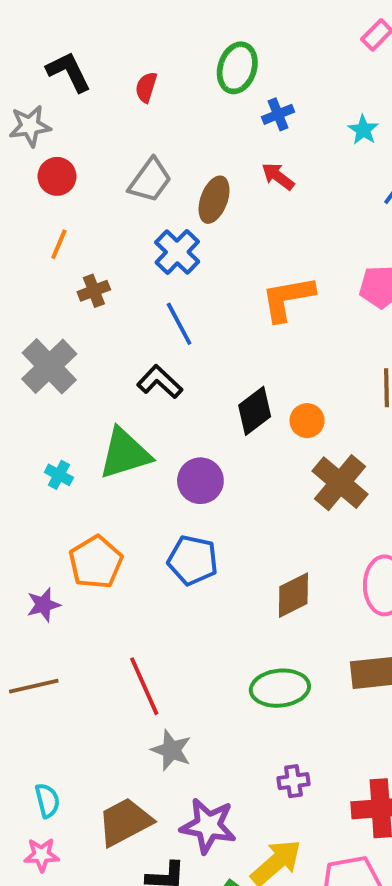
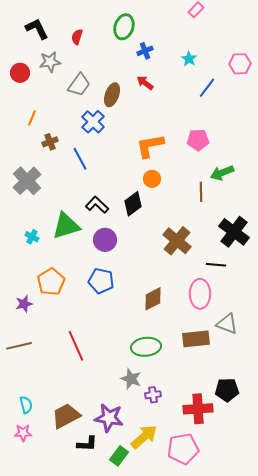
gray star: (30, 126) -> (50, 62), moved
red circle: (57, 176) -> (20, 73), moved
blue line: (179, 324) -> (80, 159), moved
black L-shape: (160, 382) -> (97, 205), moved
orange circle: (307, 421) -> (152, 179), moved
gray star: (171, 750) -> (131, 379), moved

